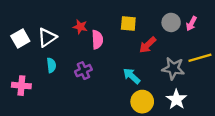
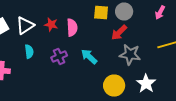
gray circle: (171, 22) -> (124, 12), moved
red star: (80, 27) -> (51, 24), moved
gray star: (173, 68) -> (130, 54), moved
cyan arrow: (132, 76) -> (89, 56), moved

